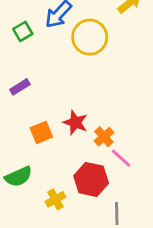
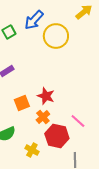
orange cross: (104, 137) -> (43, 117), moved
yellow cross: (56, 199) -> (32, 150), turned -32

